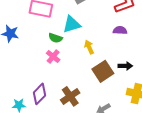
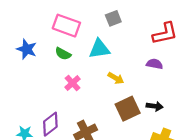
green semicircle: (55, 38) -> (63, 54), moved
yellow arrow: (89, 47) -> (116, 78), turned 136

